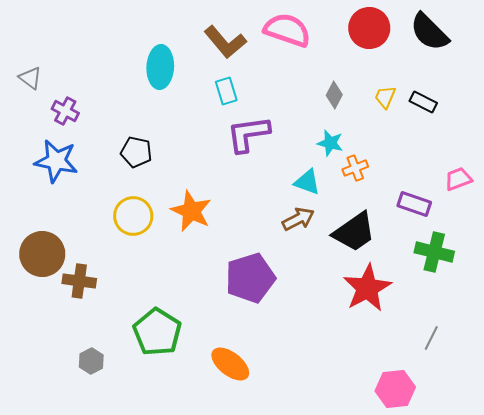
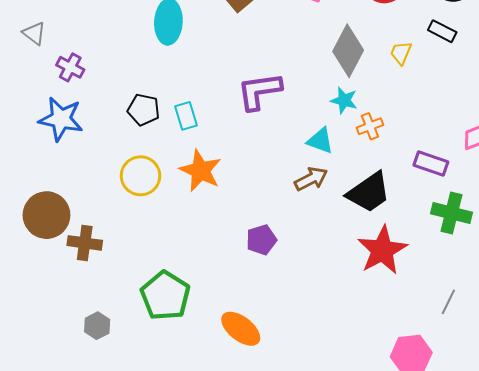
cyan rectangle: (226, 91) -> (186, 116), moved
gray diamond: (334, 95) -> (348, 51), size x1.8
black rectangle: (423, 102) -> (442, 31), moved
purple pentagon: (250, 278) -> (261, 240), size x0.6

